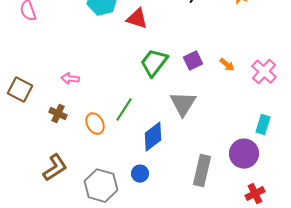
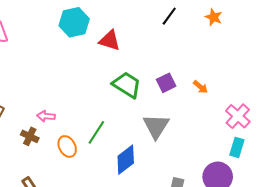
green trapezoid: (154, 63) -> (127, 85), turned 84
pink cross: (264, 72) -> (238, 116), moved
pink arrow: (70, 79) -> (46, 116), moved

